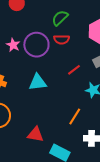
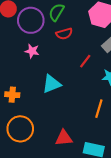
pink star: (13, 45) -> (32, 51), moved
purple circle: (36, 45) -> (31, 20), moved

